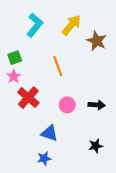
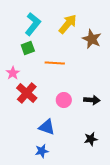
green square: (15, 58) -> (28, 48), moved
orange line: (58, 66) -> (55, 63), turned -66

